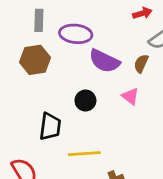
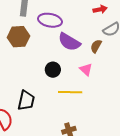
black trapezoid: (50, 127) -> (26, 101), moved
yellow line: (84, 154) -> (70, 92), moved

